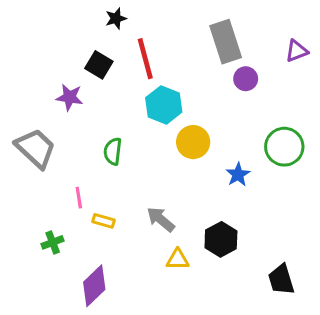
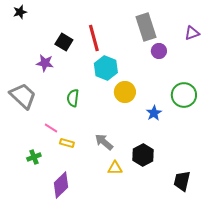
black star: (116, 18) -> (20, 12), moved
pink line: (79, 198) -> (51, 128), turned -48
black trapezoid: (281, 280) -> (182, 181), turned 30

